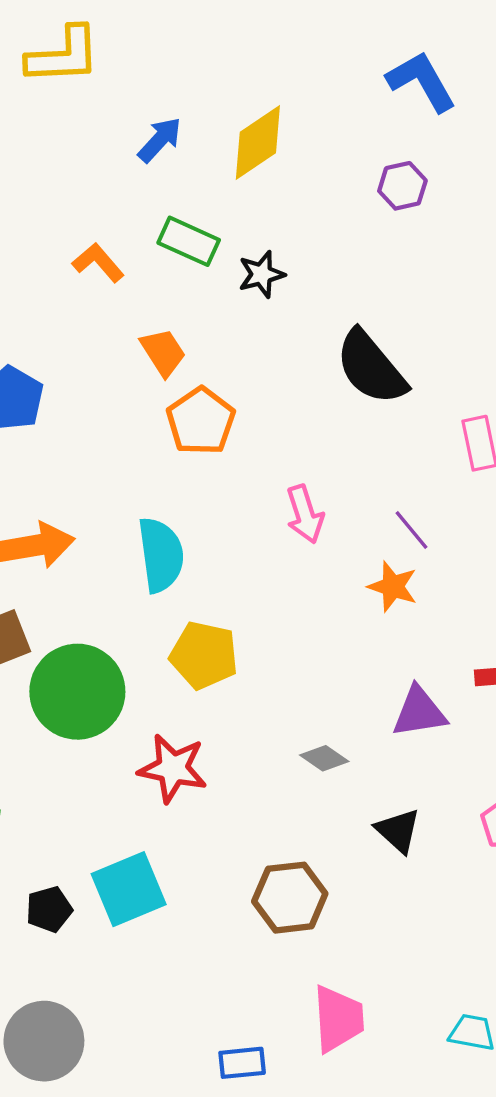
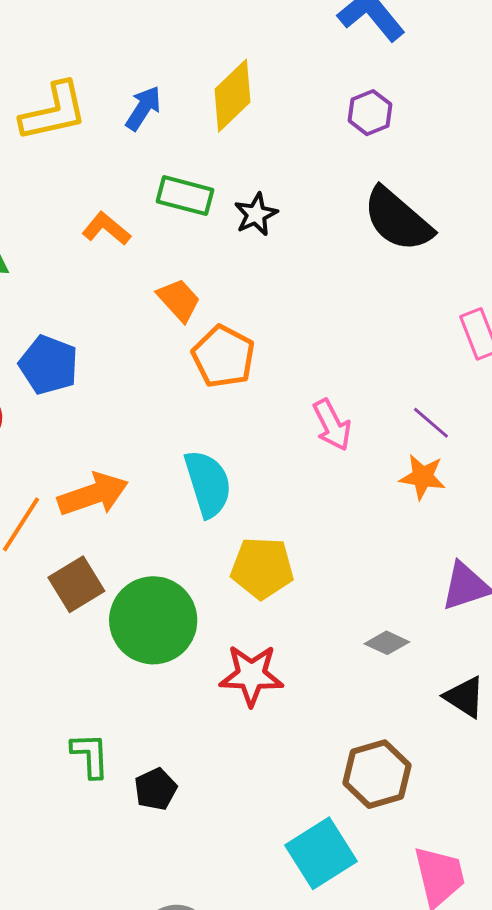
yellow L-shape: (63, 55) -> (54, 112), moved
black semicircle: (371, 367) -> (398, 220), moved
cyan square: (129, 889) -> (321, 853), moved
black pentagon: (49, 909) -> (156, 789), moved

